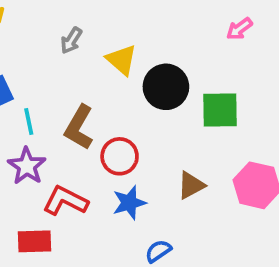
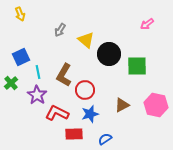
red rectangle: (35, 241) -> (74, 134), moved

